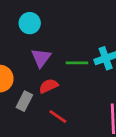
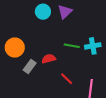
purple triangle: (41, 58) -> (65, 12), moved
red line: (58, 117) -> (67, 79), moved

